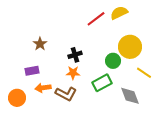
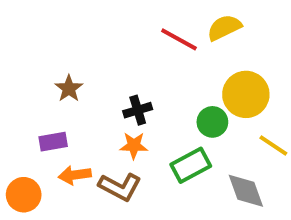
red line: (96, 19) -> (179, 39), turned 66

